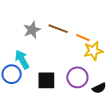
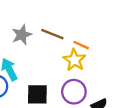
yellow star: (93, 51) -> (74, 60), moved, turned -30

